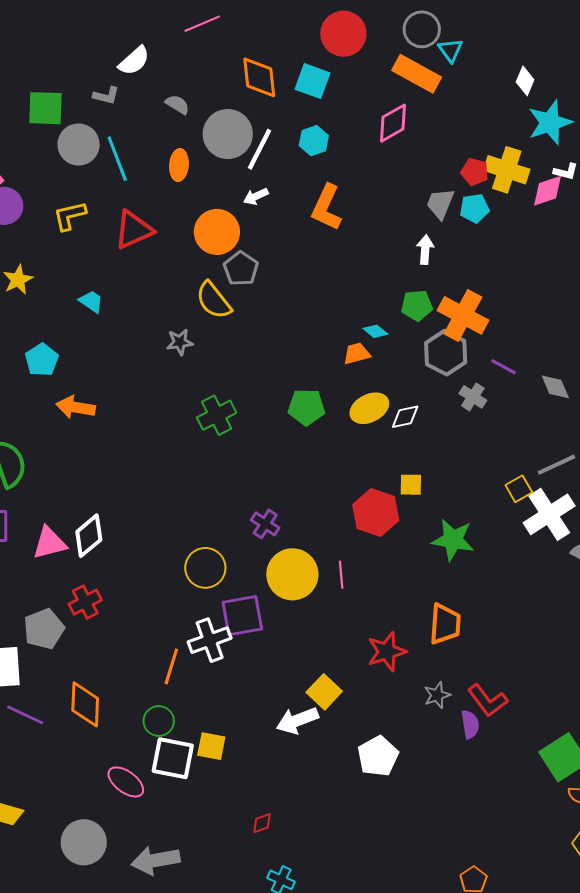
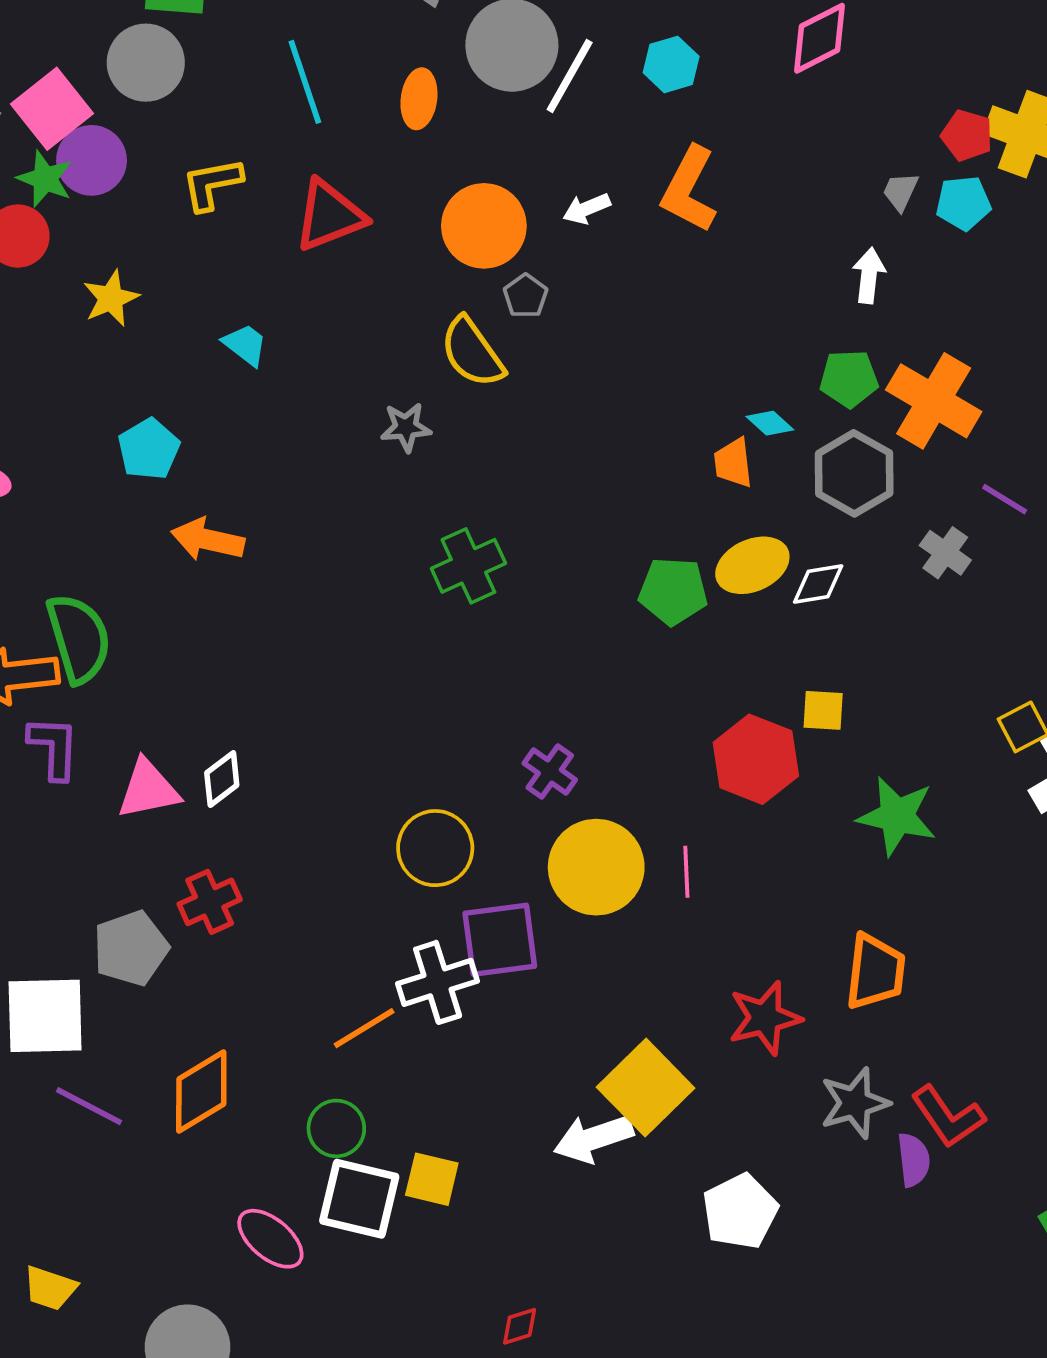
gray circle: (79, 144) -> (146, 63), moved
white arrow: (256, 196) -> (587, 209), moved
gray trapezoid: (440, 204) -> (900, 192), size x0.7
gray pentagon: (241, 269) -> (526, 296), size x0.7
gray hexagon: (446, 353) -> (854, 473), moved
orange trapezoid: (357, 354) -> (733, 463), turned -84
green pentagon: (306, 407) -> (673, 591), moved
white diamond: (89, 536) -> (222, 779), size x0.7
orange line: (171, 666) -> (364, 1028), turned 39
yellow square: (324, 692) -> (646, 1088), size x1.4
gray star: (437, 695) -> (855, 1103), size x1.4
orange diamond: (85, 704) -> (201, 1092), turned 54

